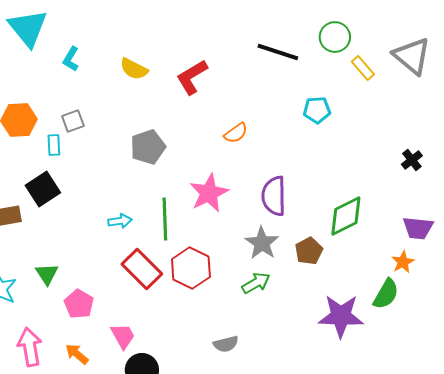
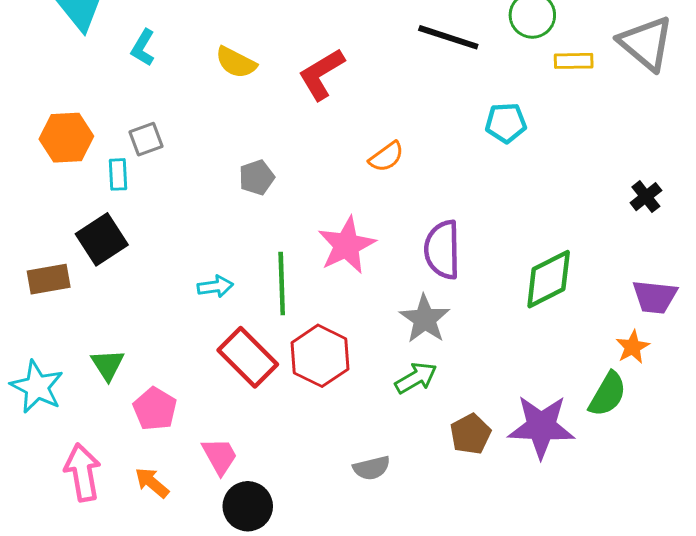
yellow rectangle: (363, 68) -> (574, 61), turned -50
gray pentagon: (148, 147) -> (257, 177), size x0.7
brown pentagon: (309, 251) -> (470, 434), moved

